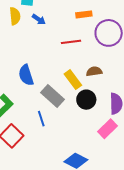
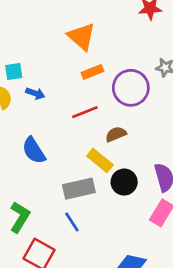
brown semicircle: (94, 71) -> (116, 134), moved
blue semicircle: (26, 75) -> (34, 151), moved
gray rectangle: (52, 96) -> (79, 189), turned -40

